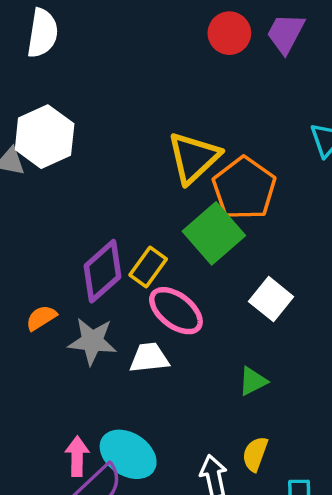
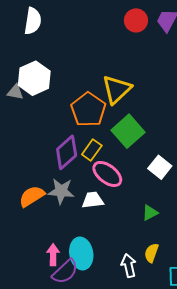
orange pentagon: (244, 188) -> (88, 110), moved
orange semicircle: (41, 318) -> (32, 196), moved, size x1.5
cyan ellipse: (128, 454) -> (81, 253), turned 48

